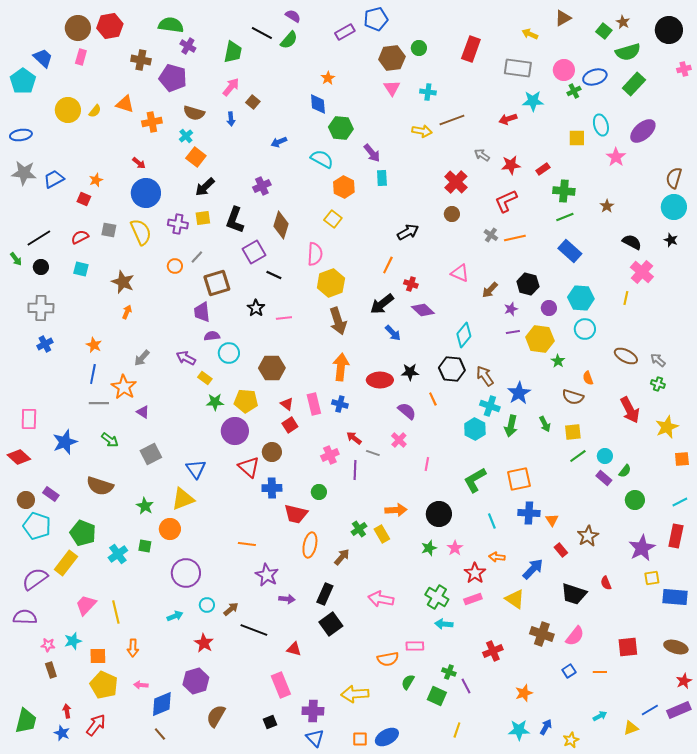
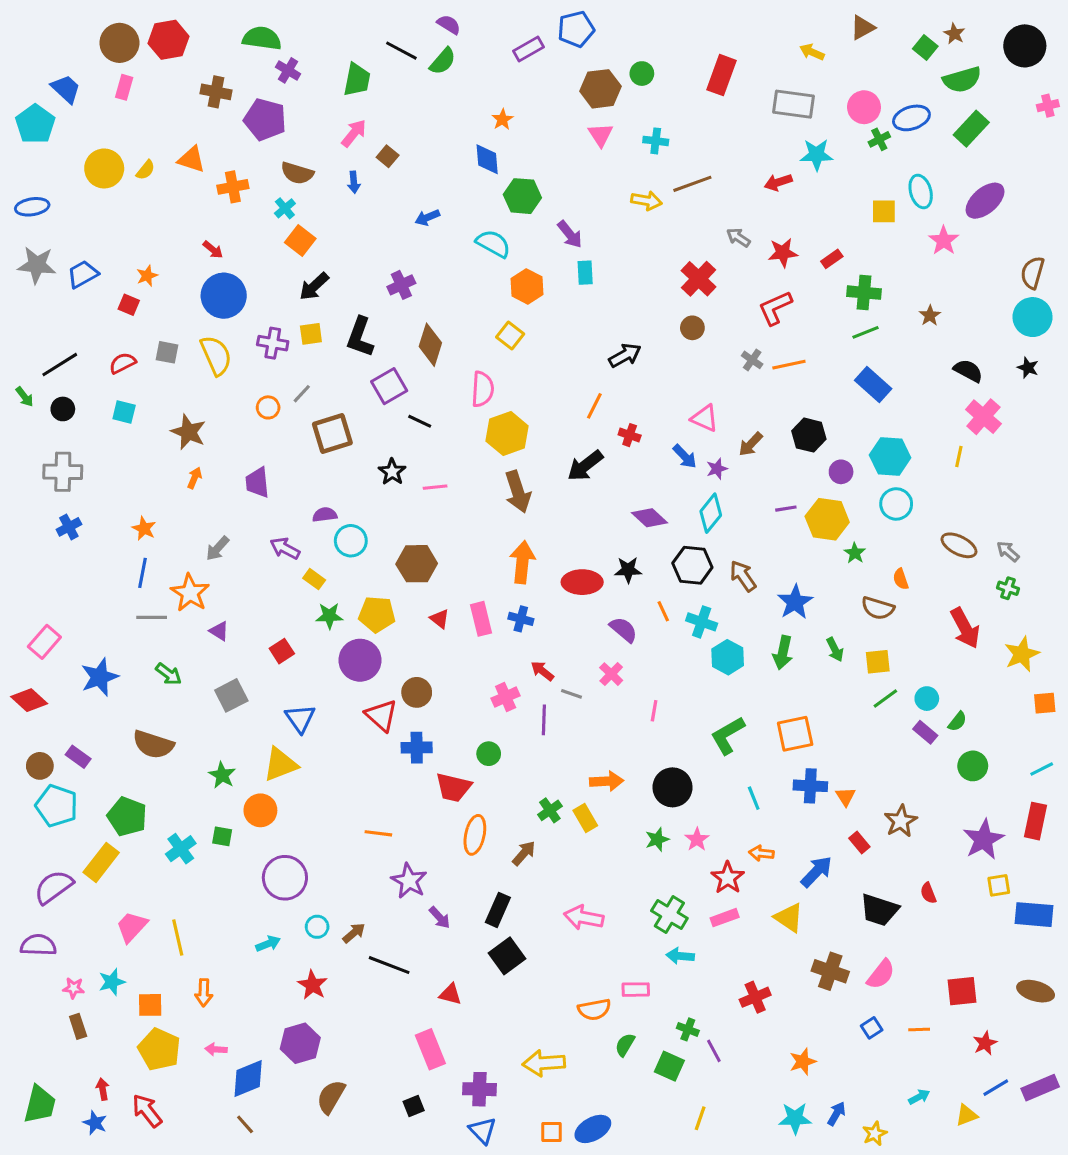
purple star: (511, 309) -> (717, 469), moved
purple diamond: (423, 310) -> (650, 518), moved
purple trapezoid: (202, 312) -> (257, 483), moved
blue arrow: (393, 333) -> (685, 456), moved
cyan cross: (490, 406) -> (702, 622), moved
pink rectangle: (29, 419) -> (44, 642), turned 40
red square: (290, 425) -> (282, 651), moved
purple arrow: (287, 599) -> (440, 918), turned 42
red star: (684, 681) -> (985, 1043), moved
red arrow: (96, 725) -> (147, 1111), turned -75

